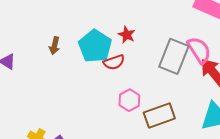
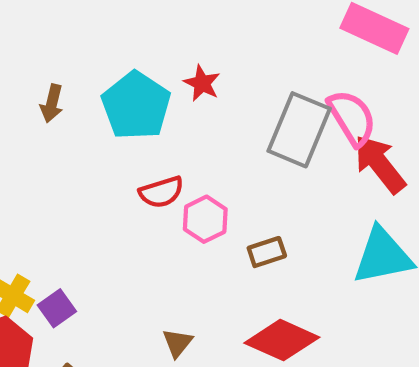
red semicircle: (114, 62) -> (161, 192), moved
brown rectangle: (159, 116) -> (267, 252), size x0.6

